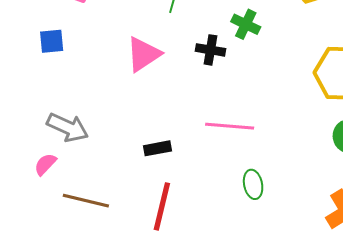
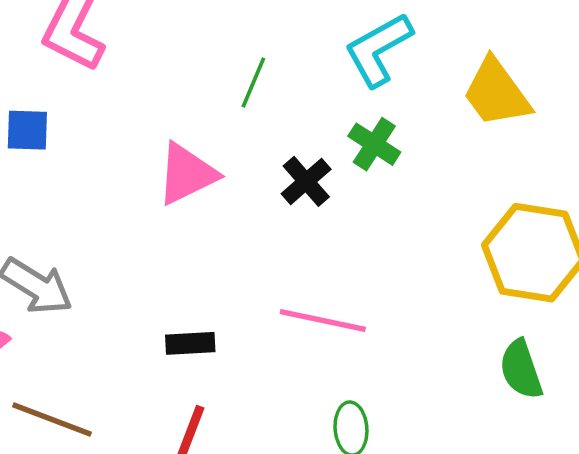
black cross: (210, 50) -> (306, 181), turned 32

